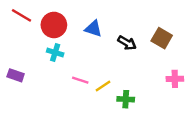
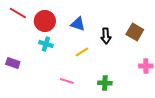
black arrow: (127, 43) -> (106, 36), turned 56
pink line: (80, 80) -> (67, 81), moved
yellow line: (103, 86) -> (82, 52), moved

